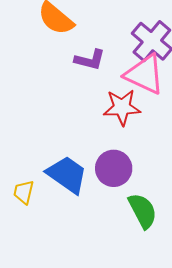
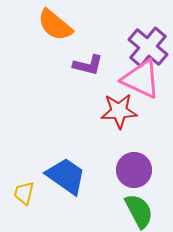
purple circle: (114, 168) -> (134, 170), moved

